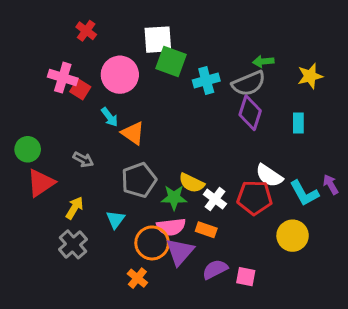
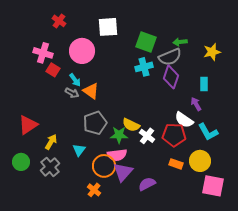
green square: (171, 61) -> (146, 42), moved
cyan cross: (206, 81) -> (144, 67), moved
red square: (80, 89) -> (53, 70), moved
green circle: (28, 149) -> (21, 162), moved
gray arrow: (83, 160) -> (72, 93), moved
purple arrow: (331, 184) -> (196, 104), moved
orange rectangle: (206, 230) -> (176, 164), moved
pink square: (246, 277) -> (213, 186), moved, size x1.6

